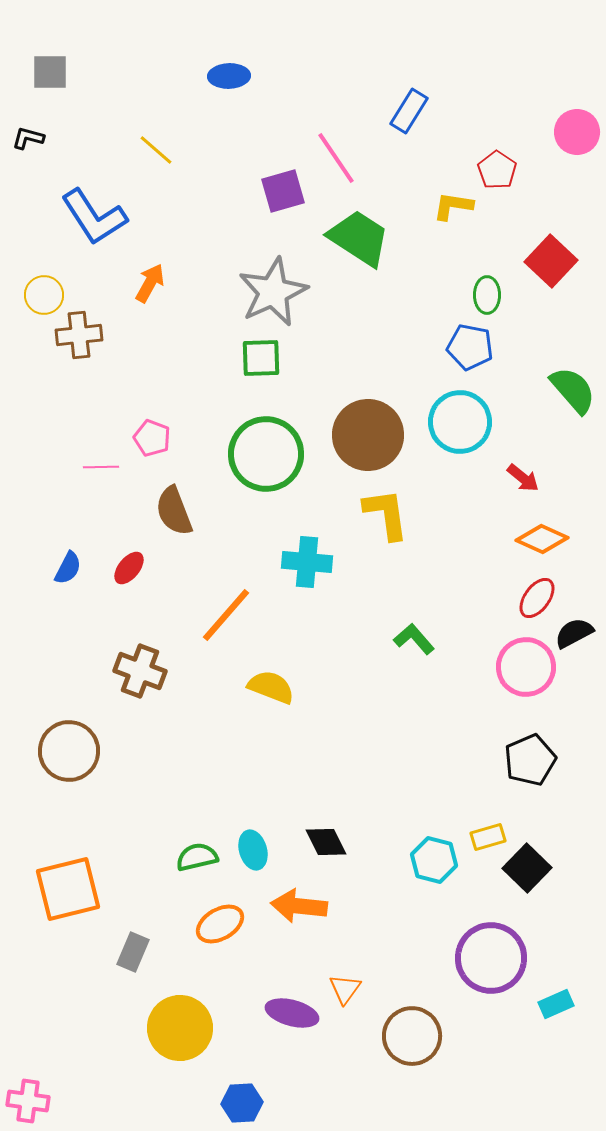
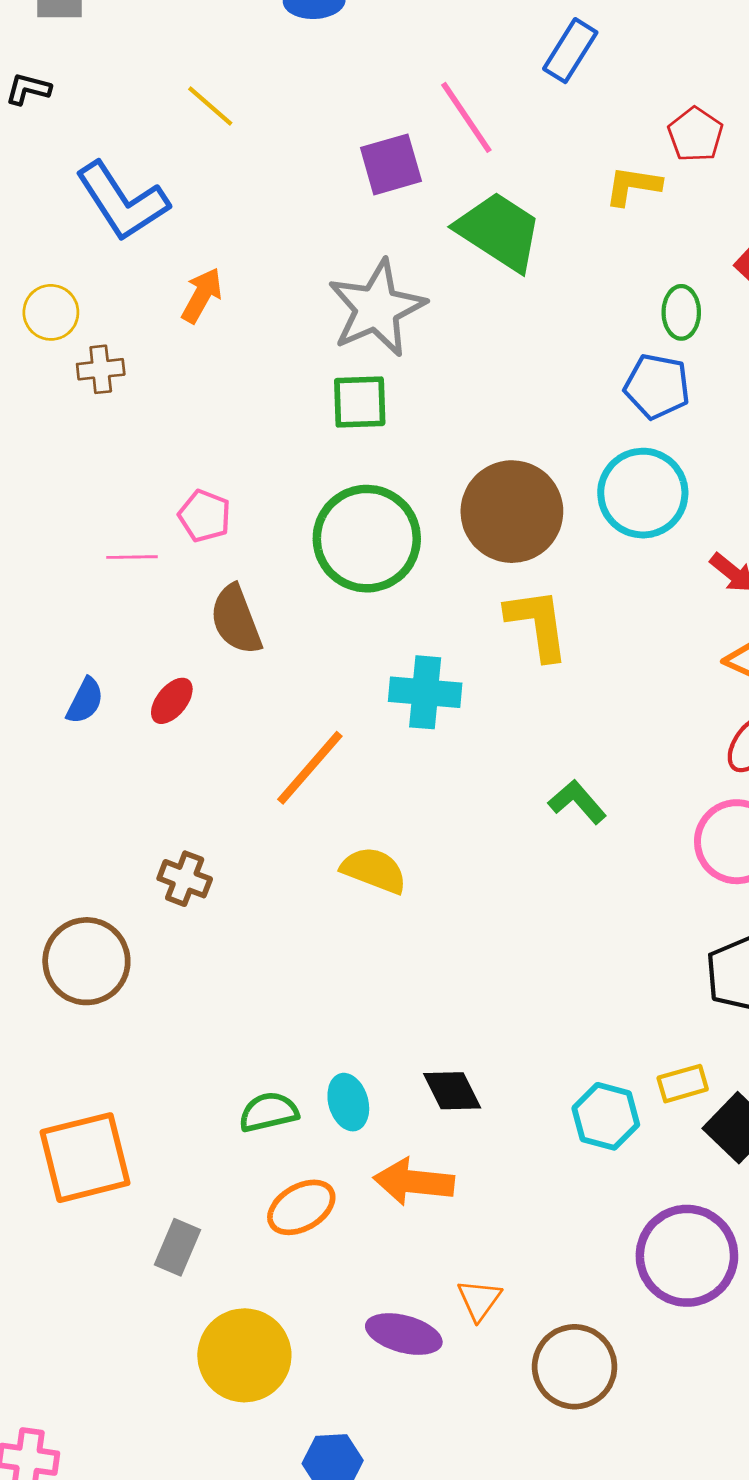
brown cross: (79, 335) -> (101, 369), size x0.7
brown cross: (140, 671) -> (185, 879), moved, size x0.7

